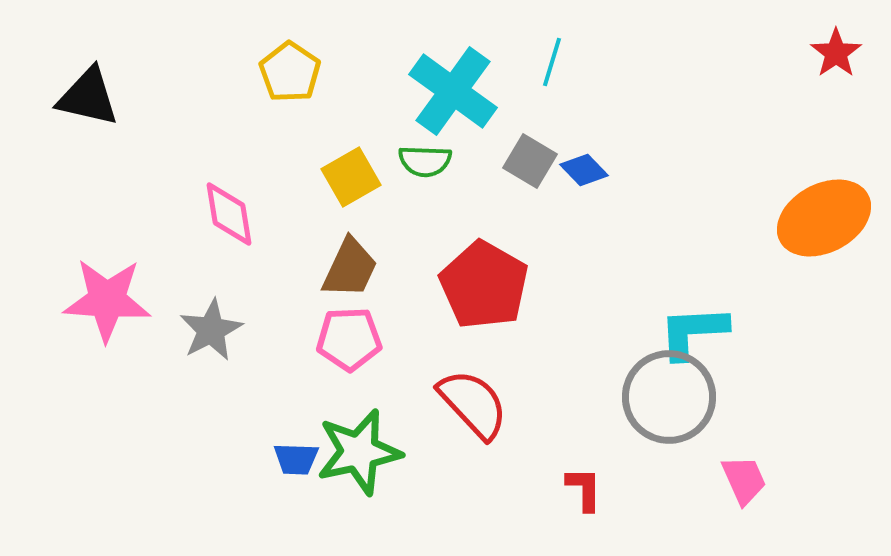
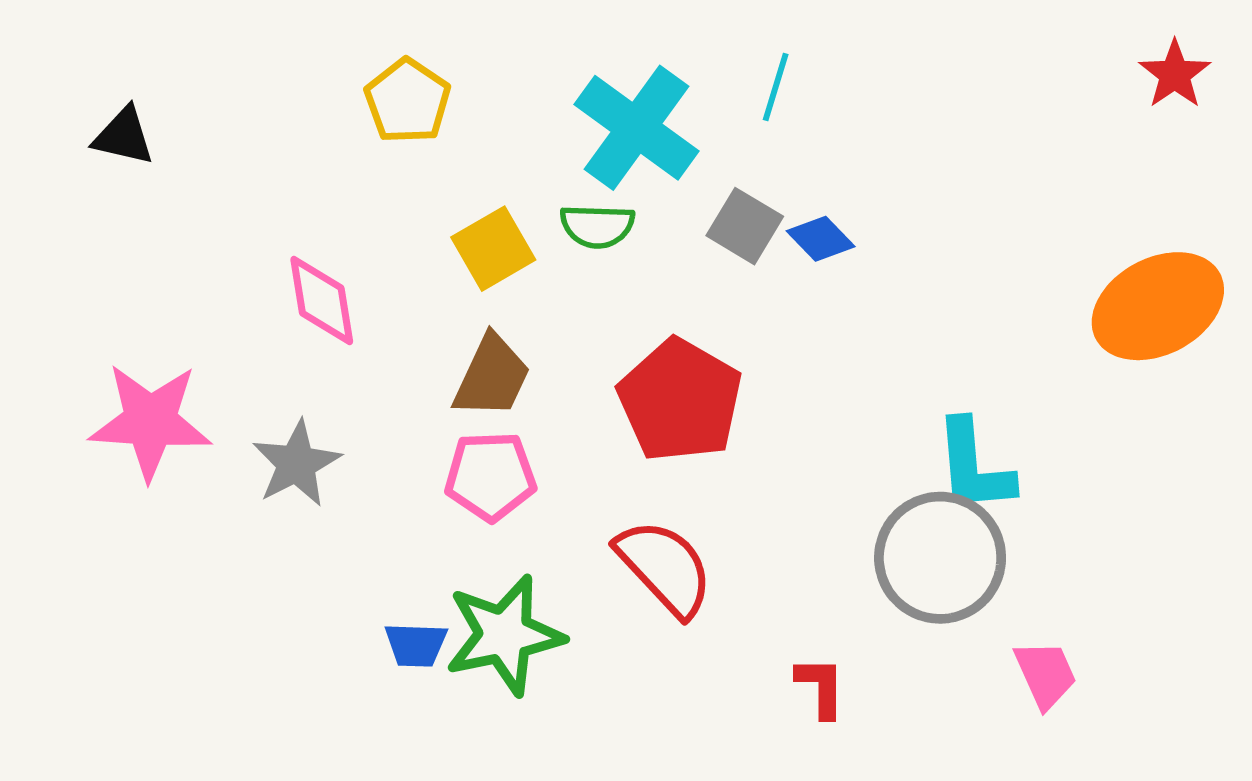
black triangle: (88, 97) -> (124, 136), size x0.7
cyan L-shape: (693, 332) -> (974, 466), turned -92

